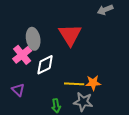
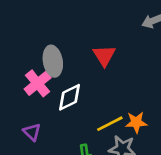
red triangle: (70, 35) -> (104, 56), size x0.7
yellow line: (74, 84) -> (110, 124), turned -30

